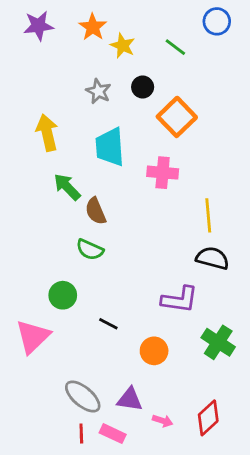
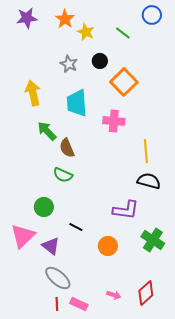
purple triangle: (130, 399) -> (51, 246), moved, turned 30

